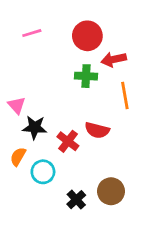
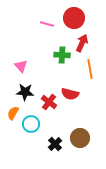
pink line: (32, 33) -> (47, 24), moved, turned 32
red circle: (87, 36) -> (74, 18), moved
red arrow: (114, 59) -> (82, 43), turned 126
pink triangle: (17, 105) -> (21, 66), moved

